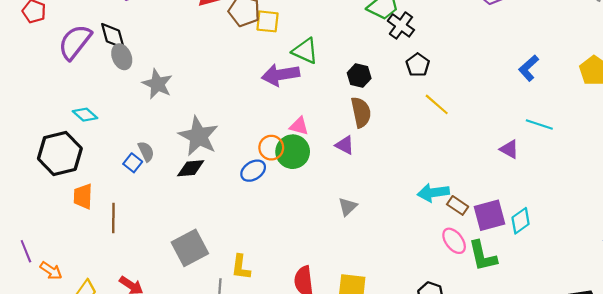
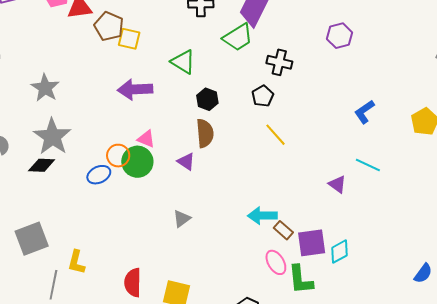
black cross: (401, 25) -> (279, 62), moved, turned -30
green triangle: (305, 51) -> (183, 62), moved
gray star: (157, 84) -> (45, 88), moved

